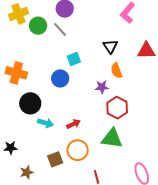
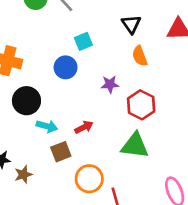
purple star: (102, 87) -> (110, 84), moved
orange circle: (78, 150) -> (89, 179), moved
brown square: (55, 159) -> (61, 152), moved
brown star: (27, 172) -> (23, 174), moved

